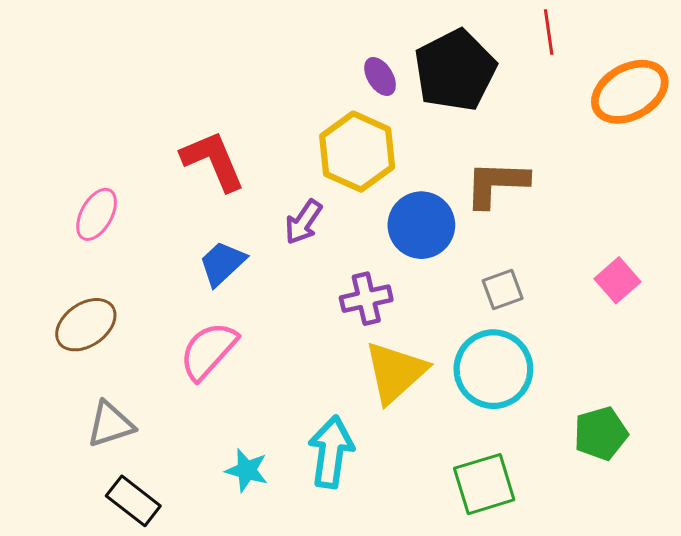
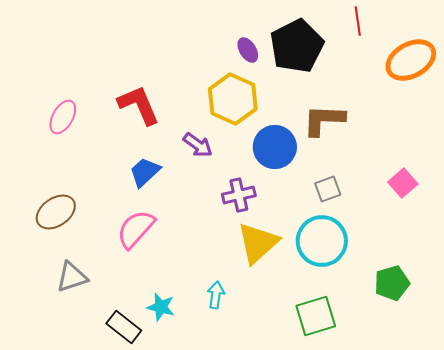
pink ellipse: (97, 214) -> (63, 117), moved
purple arrow: (303, 222) -> (198, 145), turned -88
cyan arrow: (331, 452) -> (216, 295), size x0.6
black rectangle: (133, 501) -> (124, 327), moved

